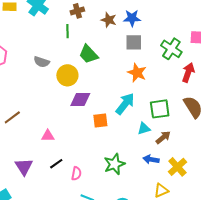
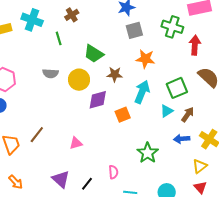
brown star: (109, 20) -> (115, 74), moved
green line: (68, 31) -> (59, 38), moved
black line: (56, 164) -> (87, 184), moved

